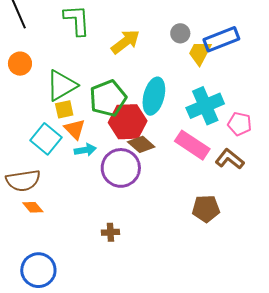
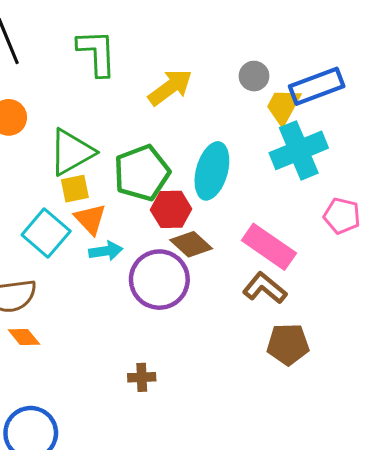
cyan cross: (205, 106) -> (299, 150), moved
red hexagon: (128, 122) -> (171, 209), size x0.7
brown L-shape: (230, 159) -> (265, 288), moved

